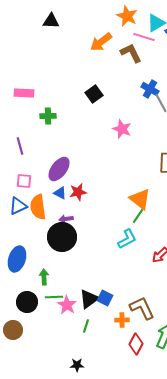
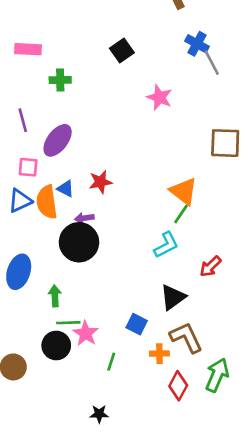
purple ellipse: (59, 169) -> (58, 140), moved
blue triangle: (60, 193) -> (66, 189), moved
black triangle: (89, 299) -> (173, 297), moved
black circle: (27, 302) -> (56, 346), moved

